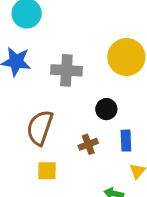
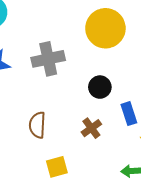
brown semicircle: (40, 128) -> (37, 125), size x0.7

